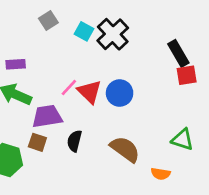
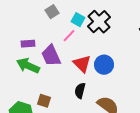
pink line: (69, 88) -> (69, 36), moved
purple trapezoid: (47, 116) -> (51, 56), moved, turned -105
black semicircle: (74, 141) -> (80, 91), moved

